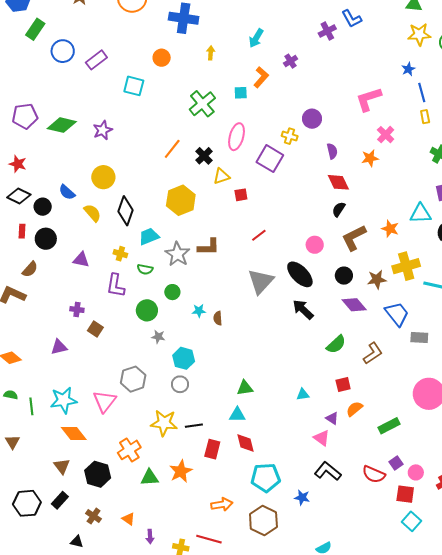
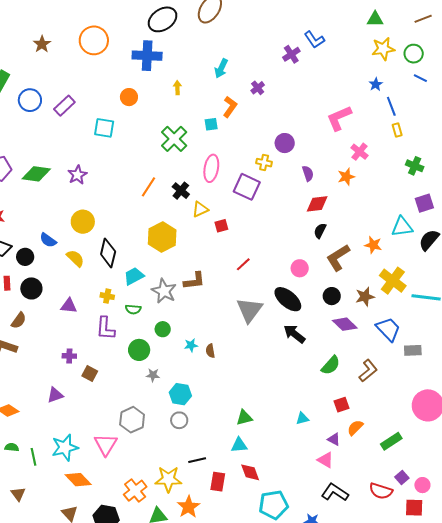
red diamond: (338, 182) -> (317, 204), turned -65
yellow cross: (406, 266) -> (393, 281), turned -32
yellow star: (164, 423) -> (168, 479), moved

